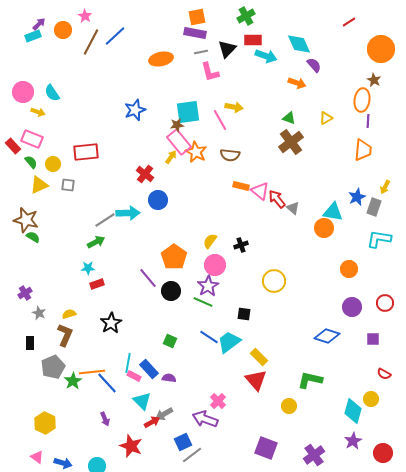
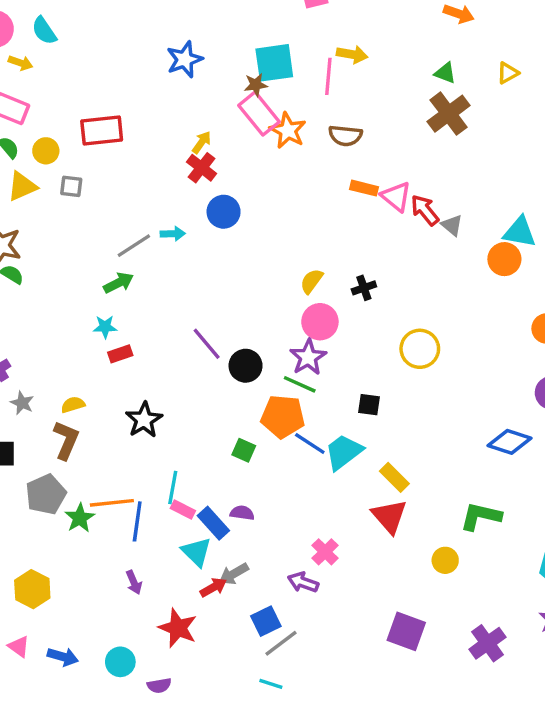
pink line: (220, 120) -> (328, 76), turned 35
yellow arrow: (171, 157) -> (202, 142), moved
cyan arrow: (128, 213) -> (173, 234), size x0.6
orange pentagon: (174, 257) -> (283, 416), moved, turned -30
blue rectangle: (149, 369) -> (213, 523), moved
blue line: (107, 383) -> (137, 521), turned 50
purple arrow: (205, 419) -> (303, 582), size x0.7

